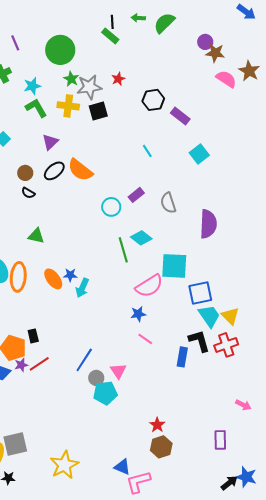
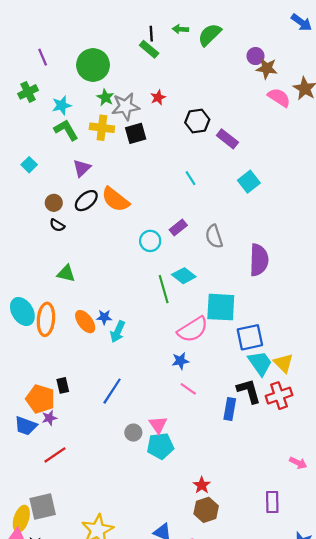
blue line: (84, 360) -> (112, 391), moved
red line: (39, 364) -> (55, 455), moved
cyan pentagon: (105, 393) -> (160, 446), moved

